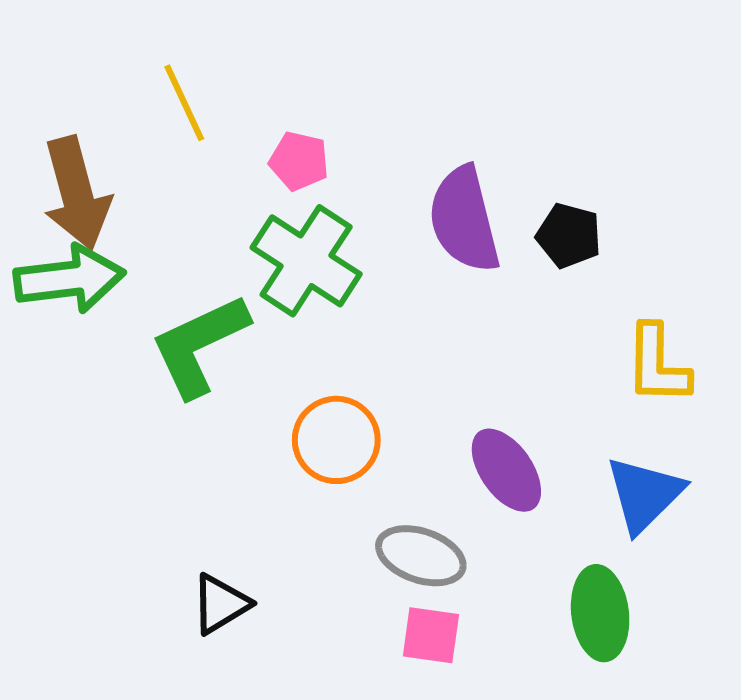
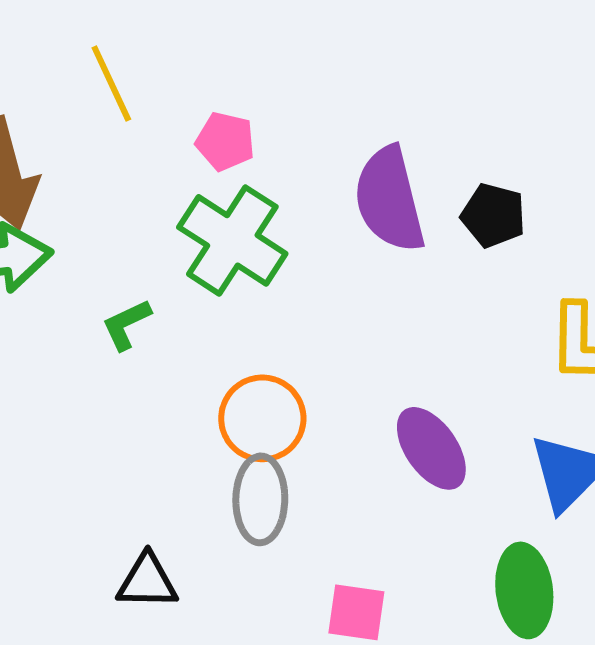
green L-shape: (199, 345) -> (126, 324), size x0.5
gray ellipse: (421, 556) -> (260, 499), moved, turned 72
black triangle: (220, 604) -> (147, 581), turned 32

